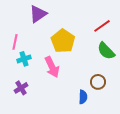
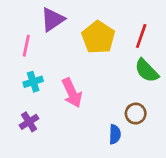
red line: (102, 26) -> (141, 36), turned -36
yellow pentagon: (63, 41) -> (98, 37), moved
pink line: (15, 42) -> (26, 46), moved

